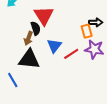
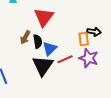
black semicircle: (36, 28) -> (38, 41), moved
black triangle: (29, 59) -> (43, 66), moved, turned 50

